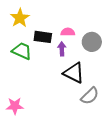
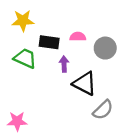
yellow star: (20, 18) -> (23, 21), turned 30
purple arrow: (62, 49) -> (64, 64), moved

